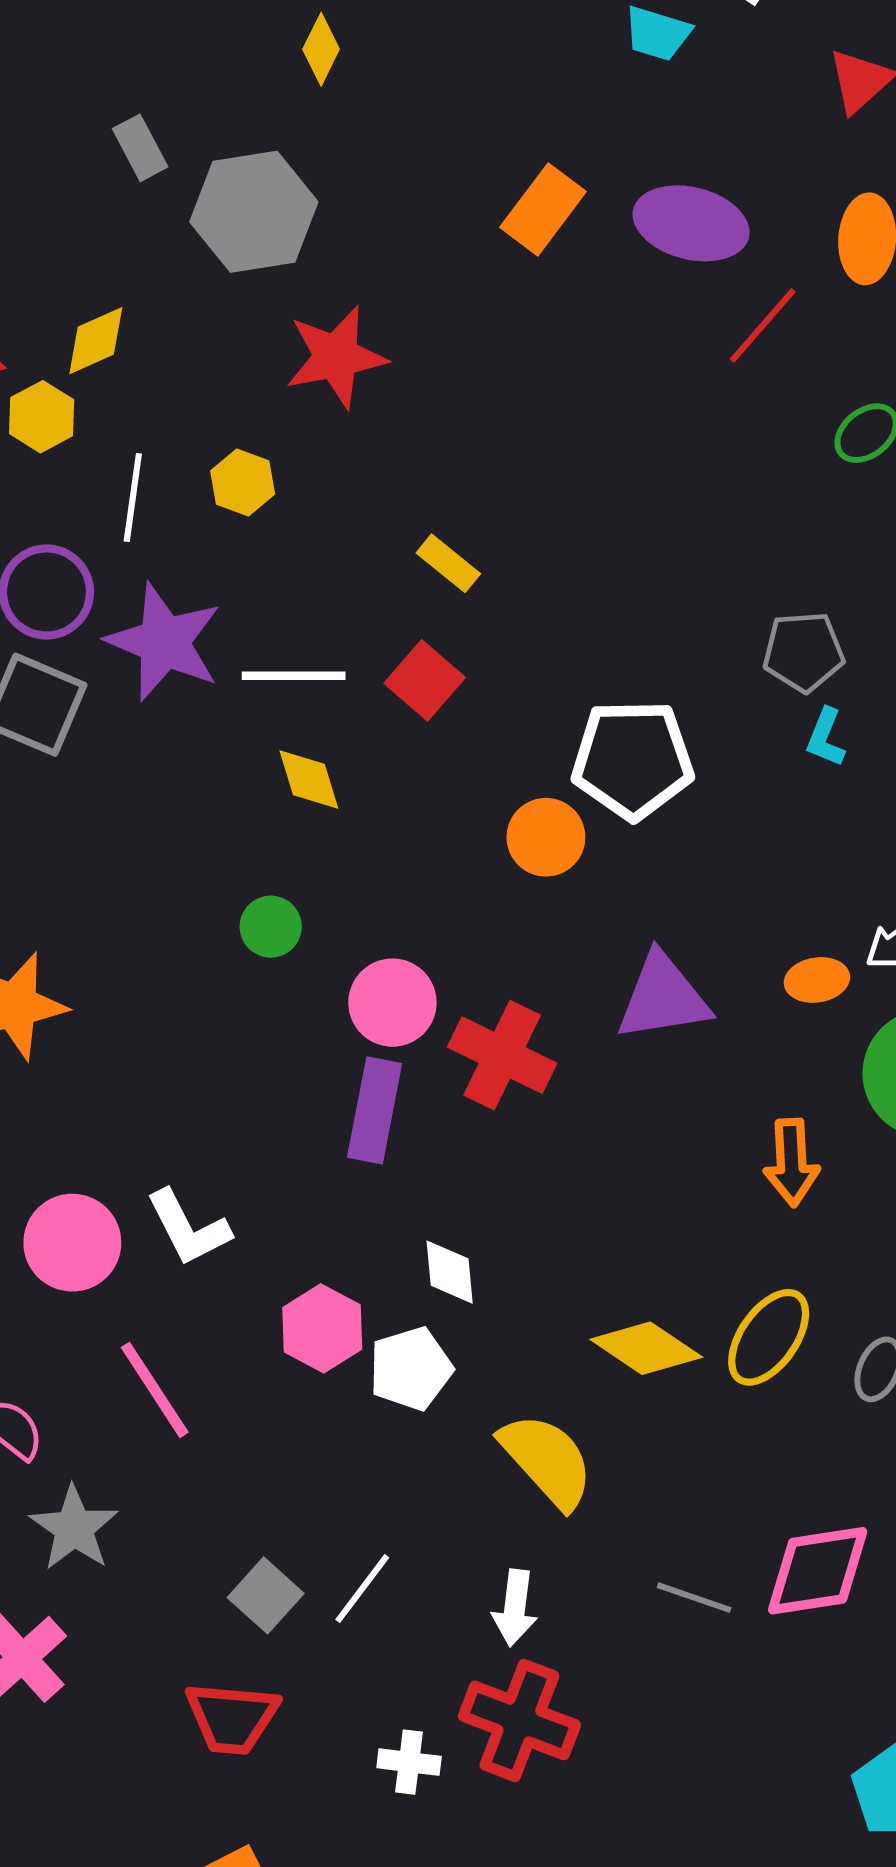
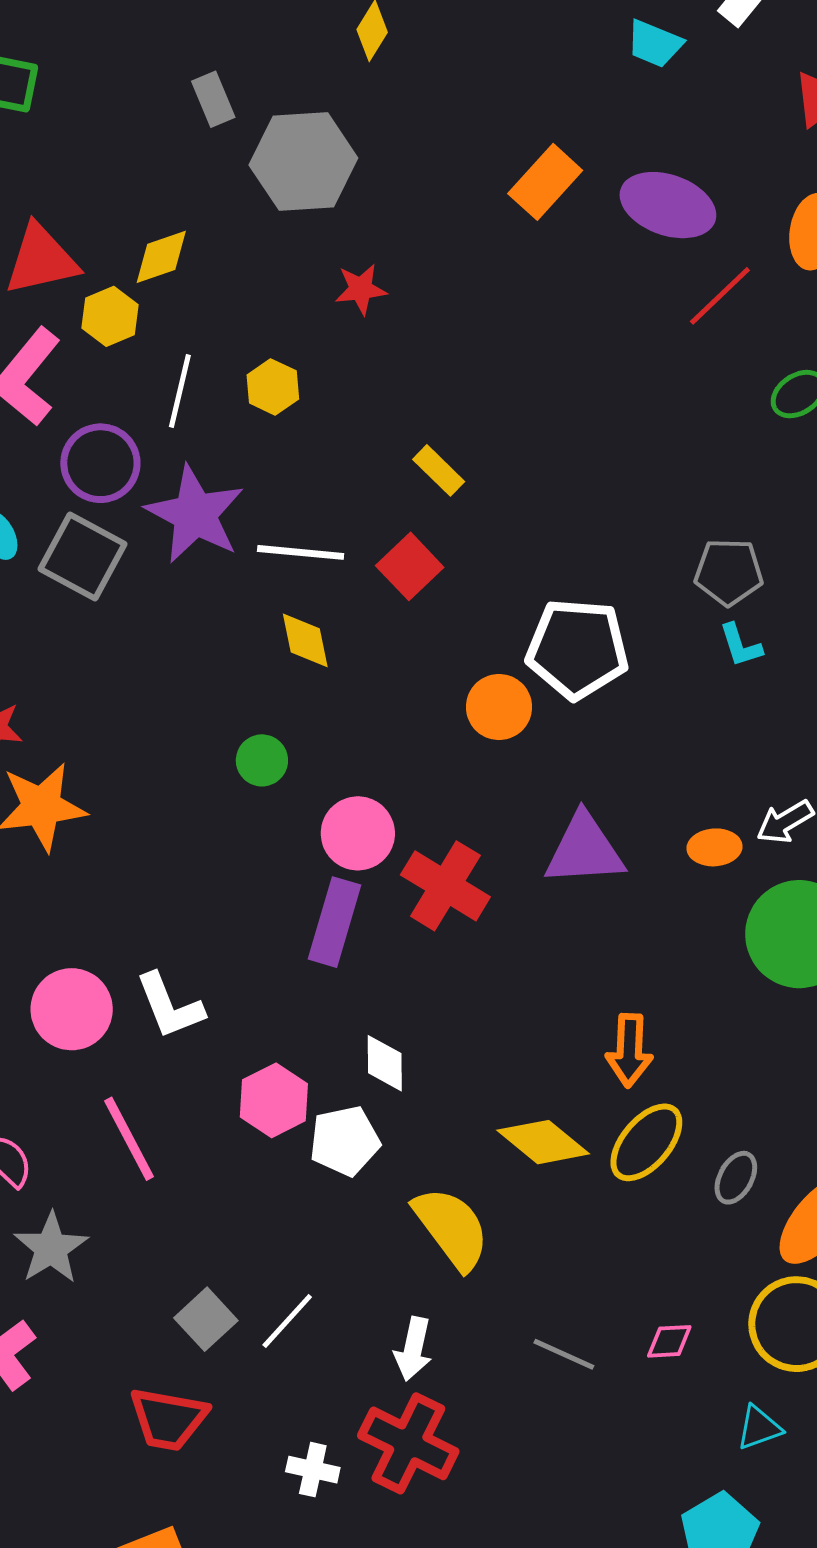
red star: (336, 357) -> (361, 289), size x0.6
cyan L-shape: (826, 737) -> (741, 645), turned -45
orange arrow: (792, 1162) -> (629, 1050), moved
pink diamond: (818, 1571) -> (669, 1341), size x0.5

